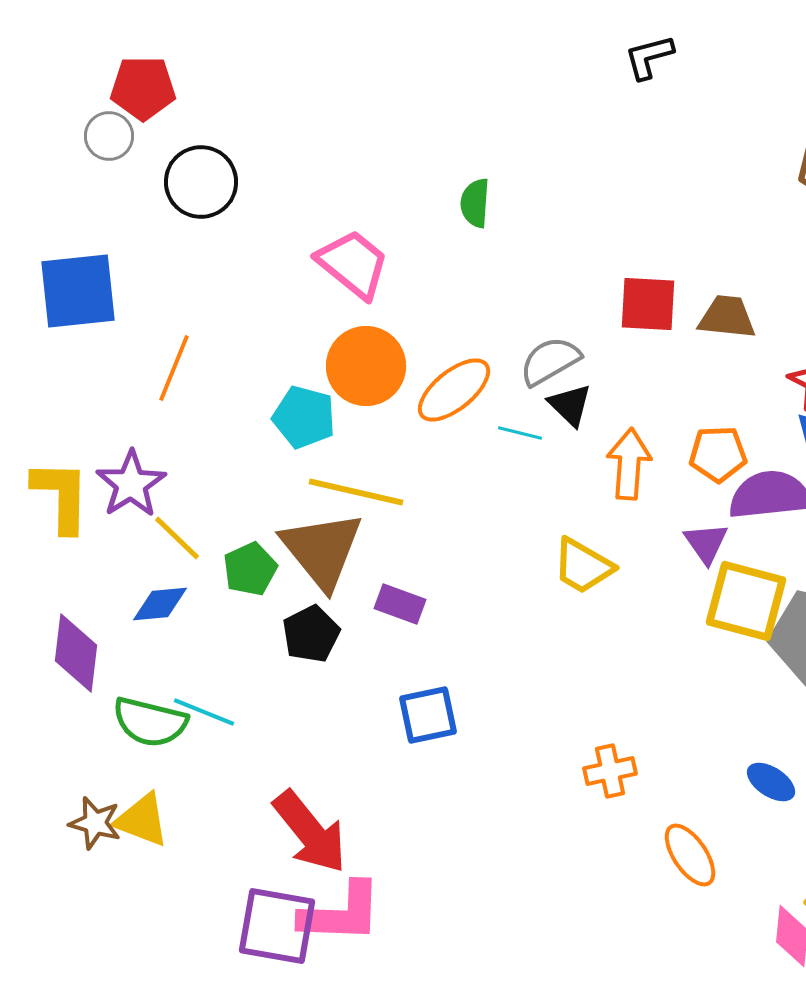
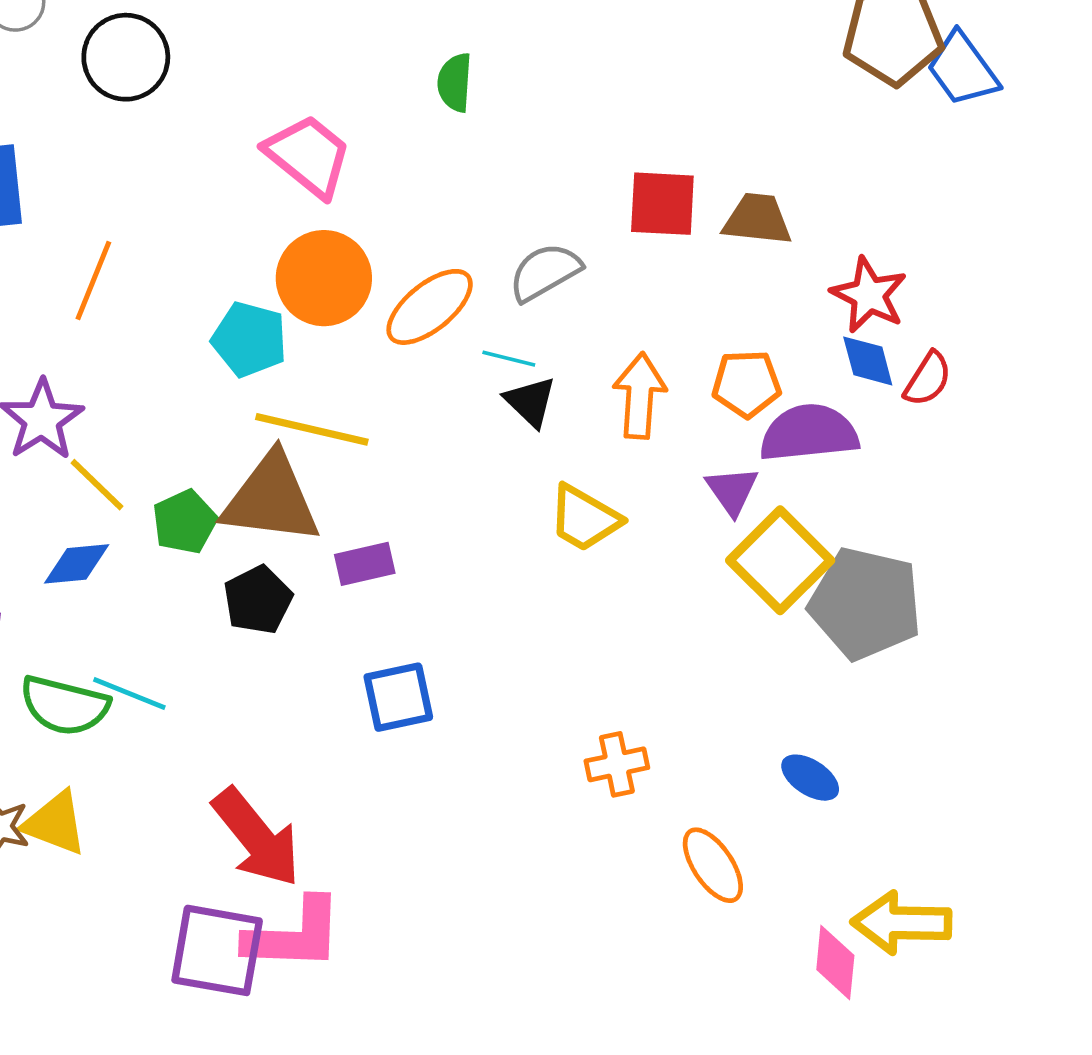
black triangle: (570, 405) -> (530, 402), moved
brown triangle: (322, 550) -> (271, 499), turned -44
yellow square: (746, 601) -> (780, 560), turned 30
purple rectangle: (400, 604) -> (365, 564), turned -33

